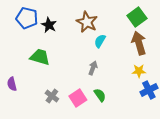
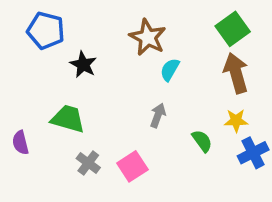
black star: (49, 25) -> (83, 64), moved
green trapezoid: (40, 57) -> (68, 119), moved
green semicircle: (100, 95) -> (202, 141), moved

